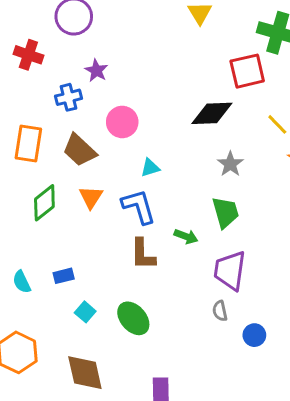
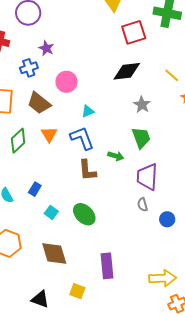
red square: (247, 71) -> (134, 32), moved
blue rectangle: (64, 276) -> (35, 189), turned -40

